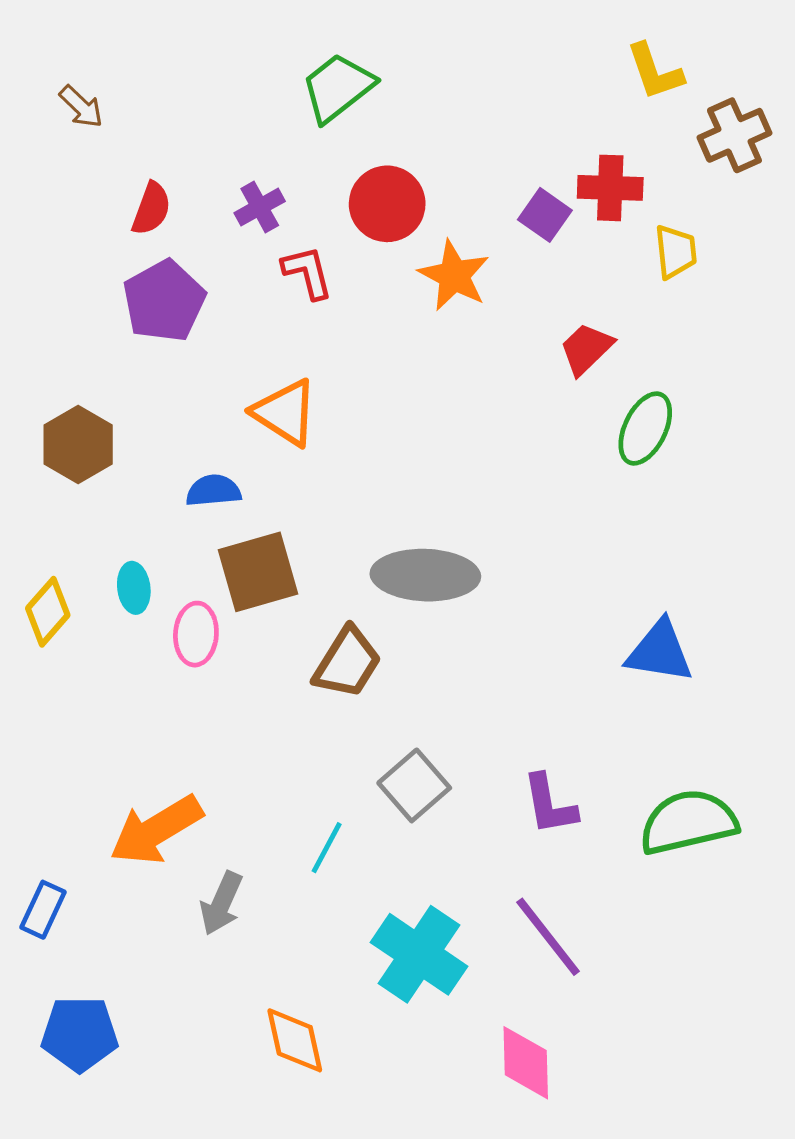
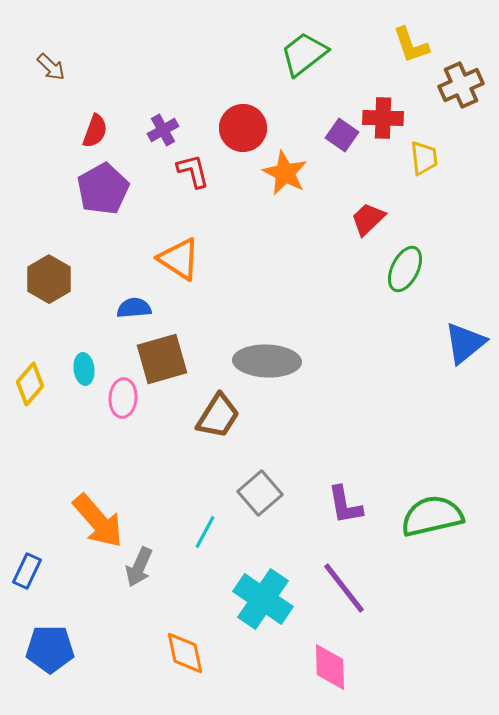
green trapezoid: (338, 88) -> (304, 54), moved
blue triangle: (660, 652) -> (465, 343), moved, turned -48
orange arrow: (156, 830) -> (98, 521), turned -100

